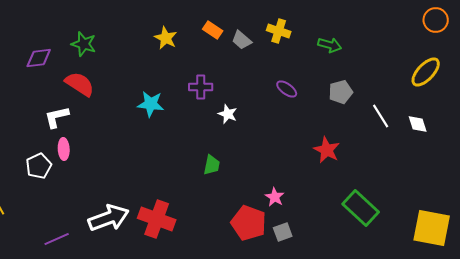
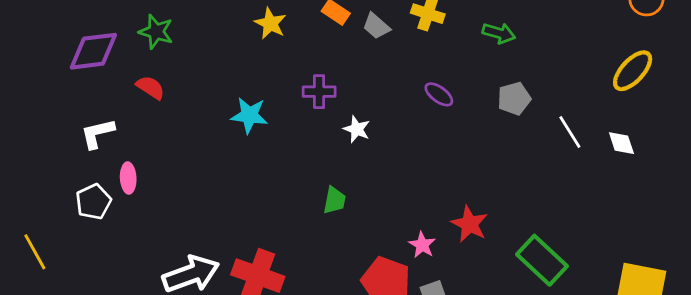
purple diamond: (39, 58) -> (93, 51), size x1.4
red semicircle: (80, 84) -> (150, 87), size x0.7
white L-shape: (57, 117) -> (98, 133), moved
red star: (327, 150) -> (470, 224), moved

